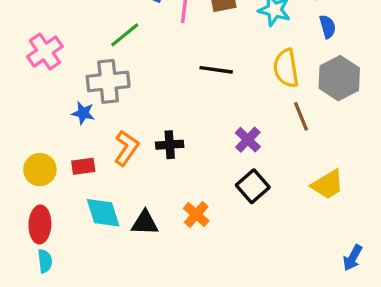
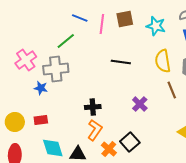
pink cross: (45, 52) -> (26, 60), moved
orange L-shape: (126, 148) -> (95, 130), moved
black square: (253, 186) -> (130, 142), moved

